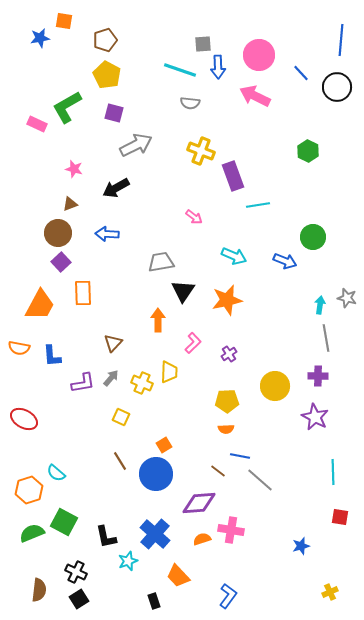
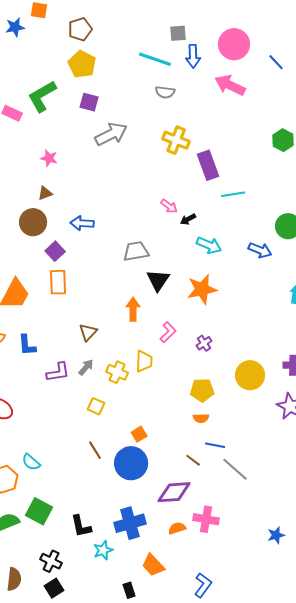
black arrow: (116, 188) -> (188, 219), moved, size x0.6
purple square: (61, 262) -> (55, 251), moved
blue cross: (155, 534) -> (130, 523), turned 32

